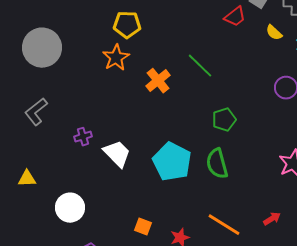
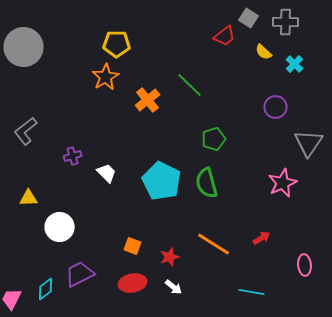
gray circle: (42, 48) -> (24, 47), moved
white trapezoid: (117, 154) -> (107, 173), size x0.7
yellow triangle: (27, 179) -> (29, 198), moved

